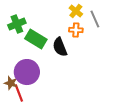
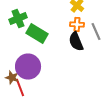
gray line: (95, 19) -> (96, 32), moved
black semicircle: (60, 47) -> (76, 42), moved

